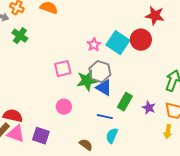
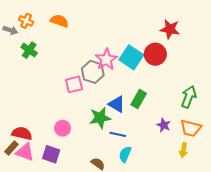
pink star: (94, 45) -> (106, 59), size x1.5
gray hexagon: (100, 72) -> (93, 72), moved
green star: (87, 81) -> (100, 118), moved
green rectangle: (125, 102) -> (139, 99), moved
pink circle: (64, 107) -> (63, 128), moved

